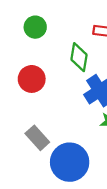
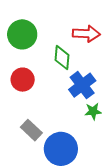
green circle: (35, 27) -> (22, 34), size x1.5

